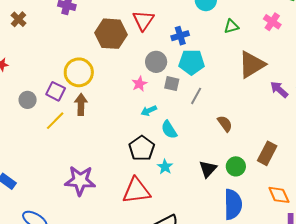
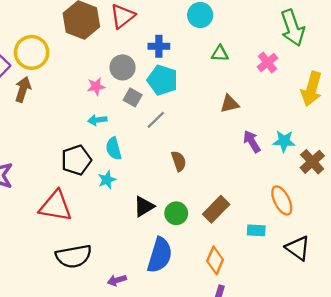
brown triangle: (252, 65) -> (230, 104), size x0.6
cyan star: (165, 167) -> (107, 180), moved
orange diamond: (279, 195) -> (215, 260), turned 30

